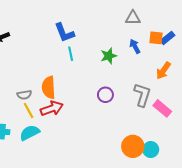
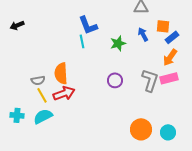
blue L-shape: (64, 33) -> (88, 25), moved
blue rectangle: (168, 38) -> (172, 37), moved
pink rectangle: (162, 108) -> (169, 78), moved, turned -54
cyan circle: (151, 150) -> (168, 132), moved

